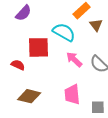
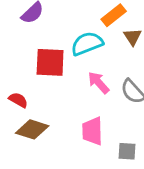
cyan semicircle: (64, 32) -> (87, 44), turned -55
red semicircle: (18, 65) -> (18, 100), moved

